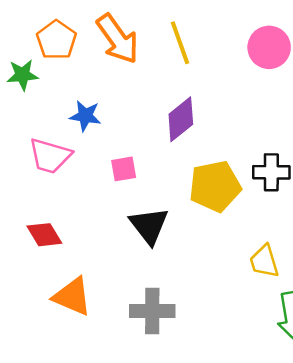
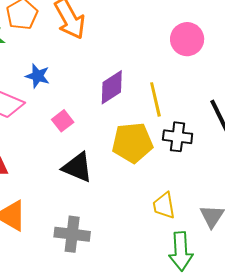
yellow line: (180, 43) -> (155, 99), moved
pink square: (124, 169) -> (63, 121), turned -35
black triangle: (149, 226) -> (77, 167), turned -36

